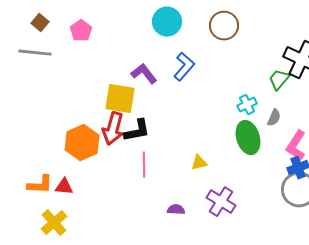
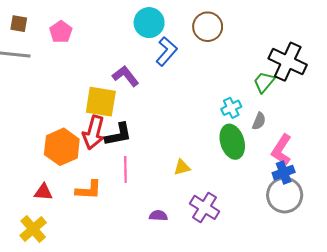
brown square: (40, 23) -> (19, 24), turned -30
blue L-shape: (184, 67) -> (167, 51), moved
orange L-shape: (40, 185) -> (89, 190), moved

